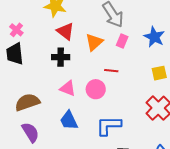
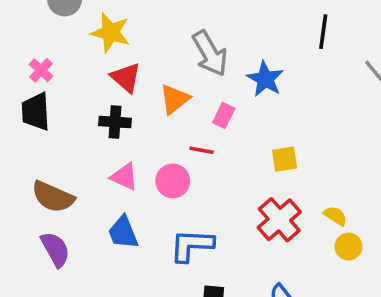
blue star: (154, 37) -> (265, 79), moved
pink rectangle: (122, 41) -> (224, 116), moved
brown semicircle: (27, 102) -> (53, 197), turned -140

